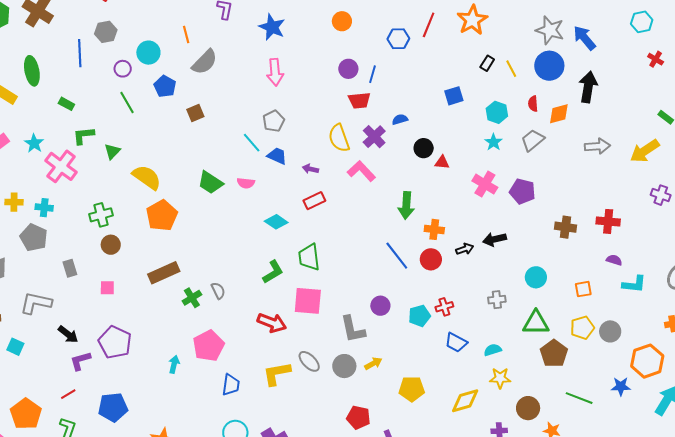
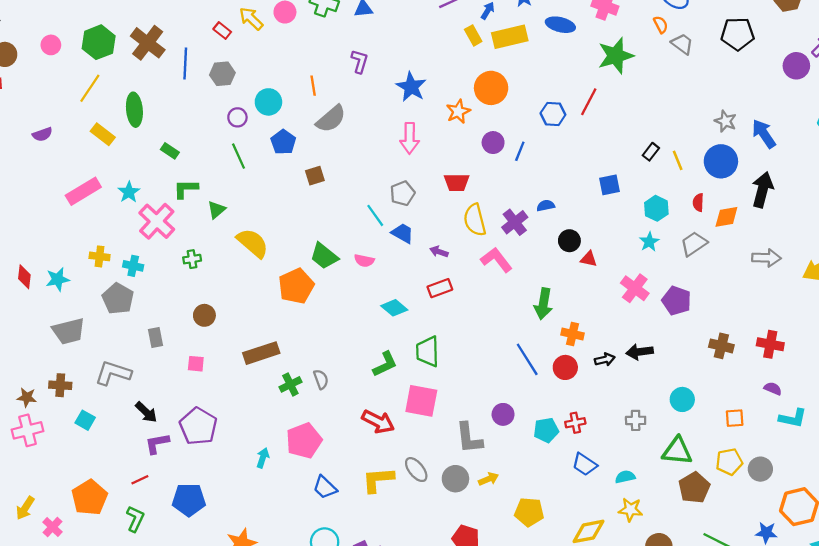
orange star: (472, 20) -> (458, 111), moved, size x0.7
orange circle: (342, 21) -> (491, 88), size x1.5
gray star: (550, 30) -> (725, 121), size x0.7
blue line: (80, 53) -> (185, 63), moved
red trapezoid: (359, 100) -> (457, 182), moved
green cross: (101, 215) -> (192, 259), moved, size x0.7
orange pentagon: (162, 215) -> (296, 286), moved
blue trapezoid: (231, 385) -> (325, 487), turned 120

